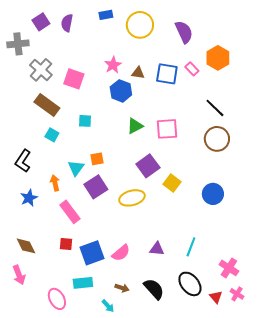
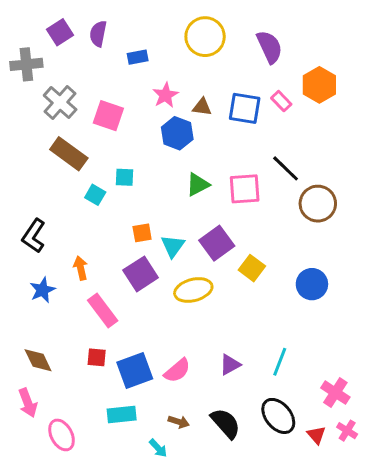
blue rectangle: (106, 15) -> (138, 57), moved
black line: (215, 108) -> (286, 168), moved
cyan square: (52, 135) -> (95, 195), moved
cyan triangle: (76, 168) -> (173, 246), moved
purple triangle: (157, 249) -> (230, 365), turned -35
pink ellipse: (57, 299) -> (62, 435), moved

